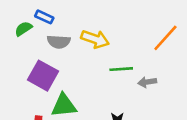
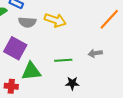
green line: (121, 69) -> (63, 60), moved

